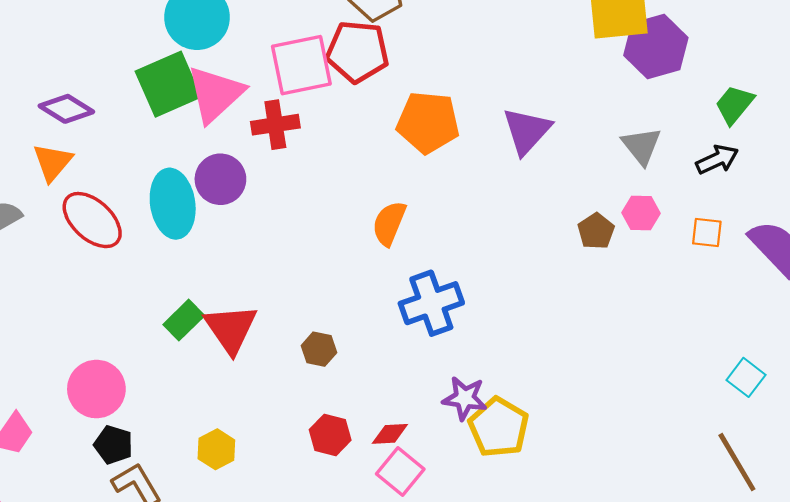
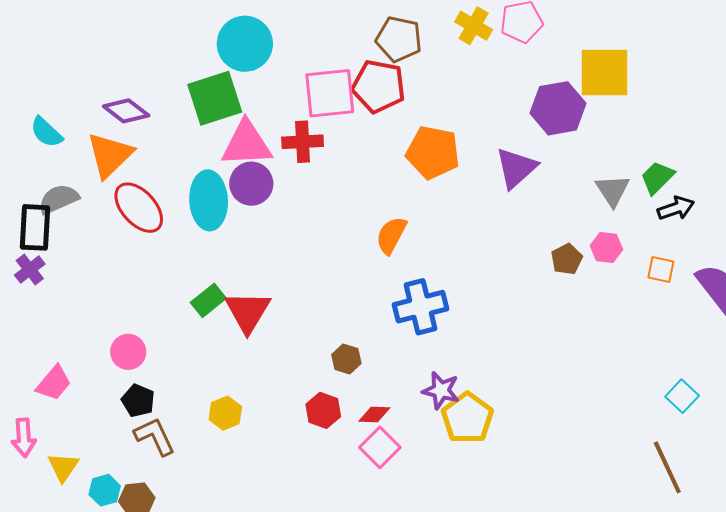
purple hexagon: (656, 47) -> (558, 108), moved
pink triangle: (215, 94) -> (247, 144), moved, turned 34
green trapezoid: (734, 105) -> (657, 178), moved
orange triangle: (53, 162) -> (110, 155), size x1.4
brown hexagon: (319, 349) -> (346, 359), moved
pink circle: (96, 389) -> (128, 352), size x0.7

